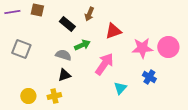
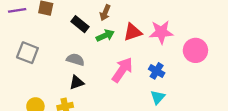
green arrow: (82, 45) -> (105, 36), moved
pink star: (142, 48) -> (161, 32), moved
blue cross: (149, 77) -> (157, 71), moved
cyan triangle: (120, 88) -> (158, 97), moved

